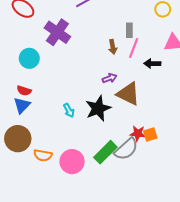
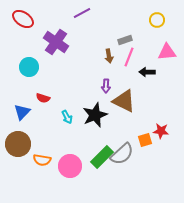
gray rectangle: (129, 30) -> (125, 40), turned 72
purple arrow: (110, 78) -> (106, 86), turned 112
red semicircle: (24, 91) -> (43, 98), moved
red star: (138, 133) -> (161, 131), moved

